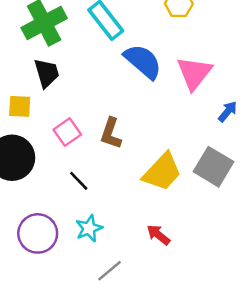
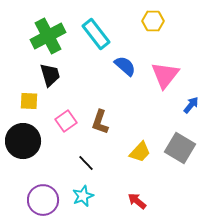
blue semicircle: (143, 61) -> (125, 66), size x0.7
yellow trapezoid: (162, 172) -> (140, 152), size x0.7
black line: (79, 181) -> (86, 163), moved

